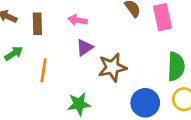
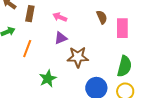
green star: (79, 104) -> (48, 79), turned -30

